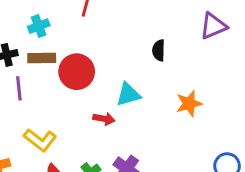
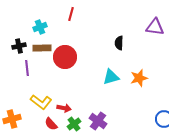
purple triangle: (213, 26) -> (155, 27), turned 30
cyan triangle: (128, 94) -> (111, 77), moved
red arrow: (104, 119) -> (64, 108), moved

